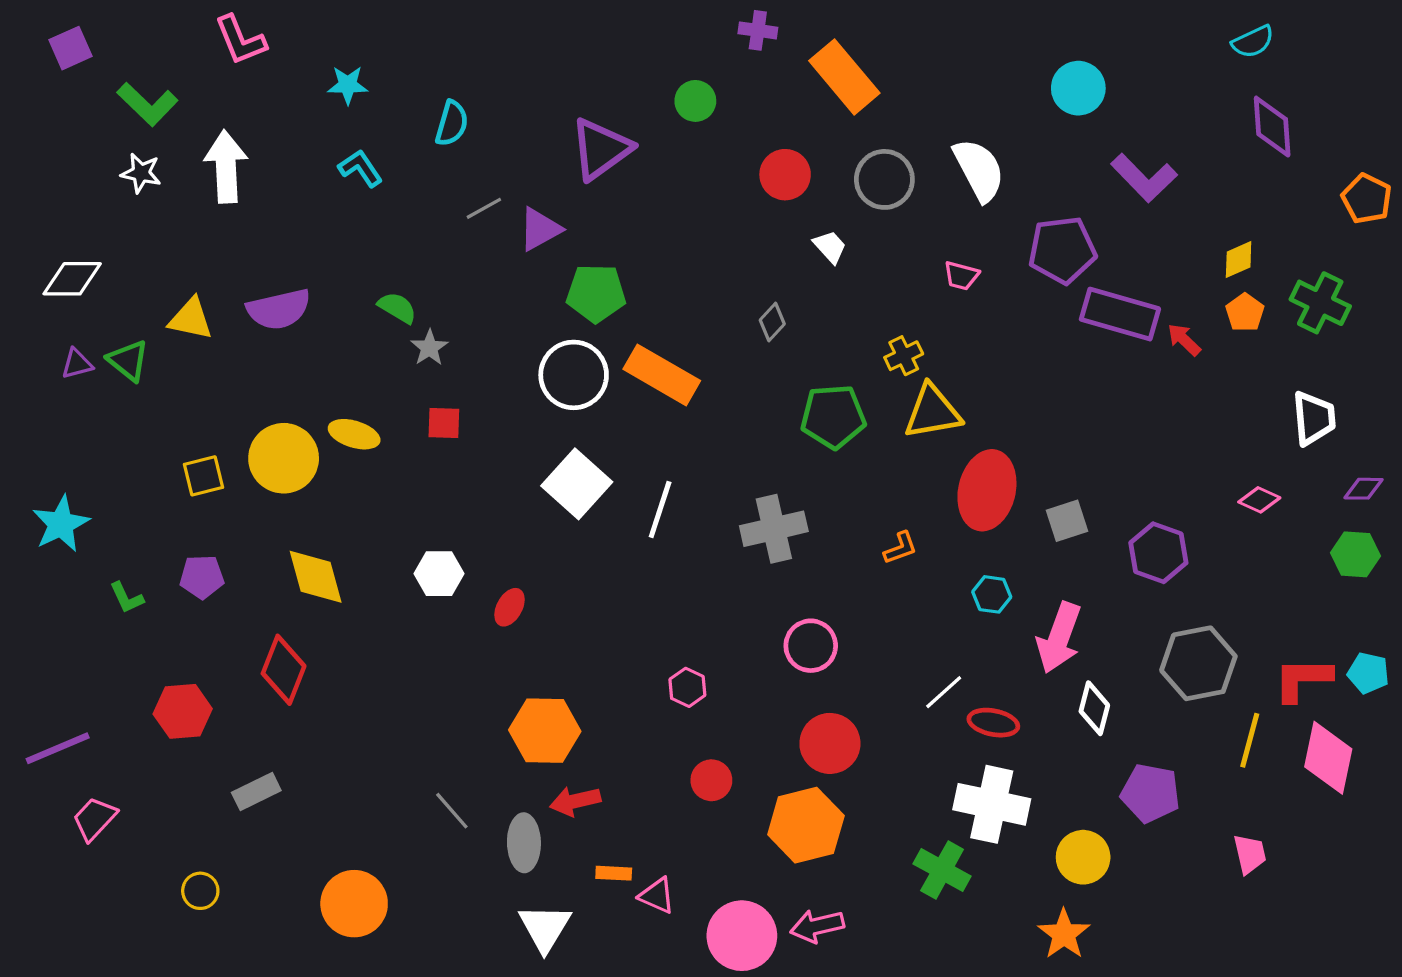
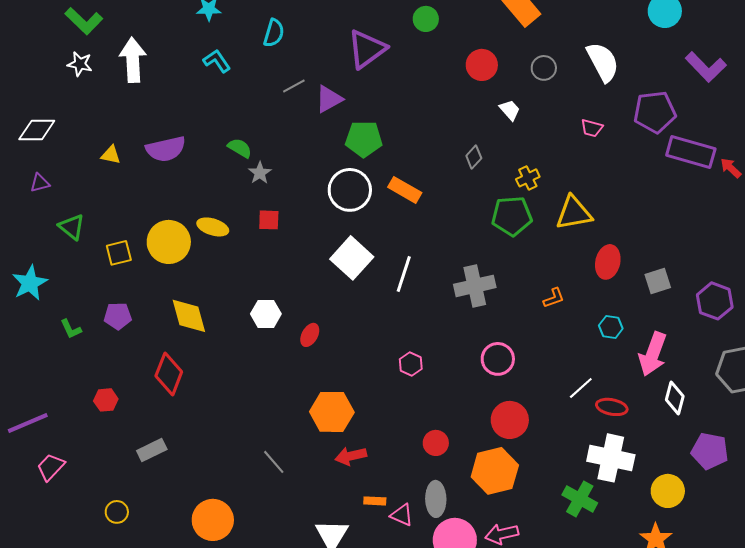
gray circle: (884, 179) -> (544, 68), size x0.7
yellow triangle: (191, 319) -> (111, 155), size x0.7
yellow cross: (904, 356) -> (528, 178), moved
green triangle: (128, 361) -> (72, 227), moved
orange rectangle: (662, 375) -> (405, 190), size x0.7
red ellipse: (987, 490) -> (608, 262), size x0.7
pink hexagon: (687, 687) -> (411, 364), moved
red hexagon: (183, 711) -> (106, 400), size x0.7
gray ellipse: (524, 843) -> (436, 499), moved

